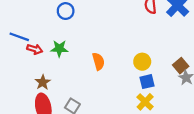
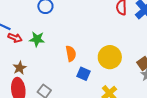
yellow circle: (142, 62) -> (110, 57), size x1.5
blue square: (147, 82) -> (84, 74), moved, turned 32

